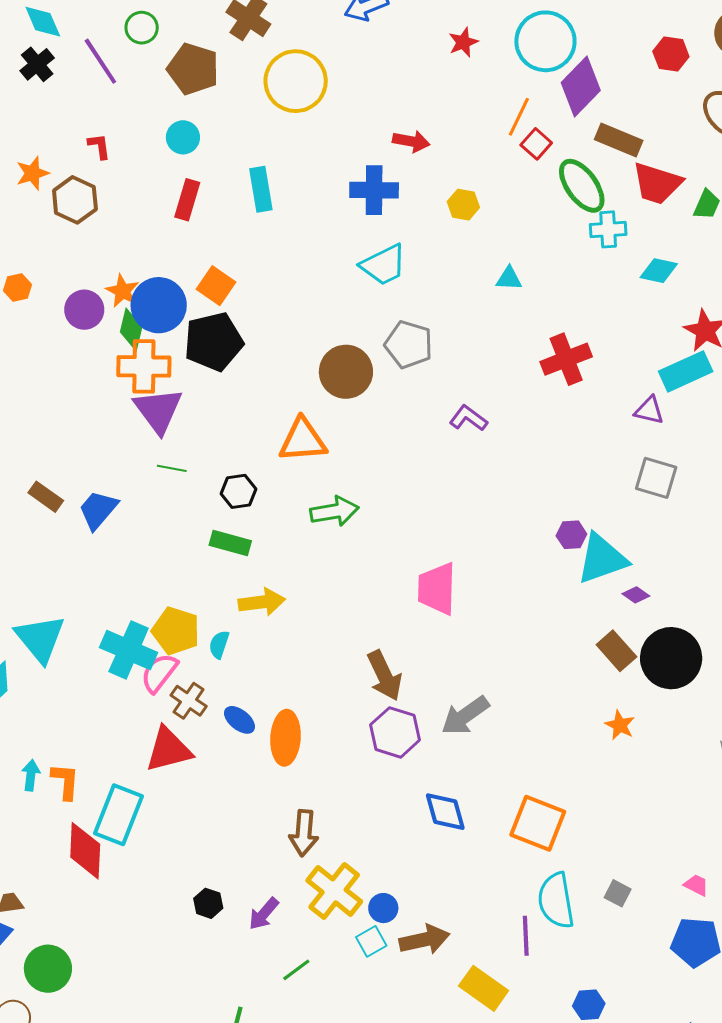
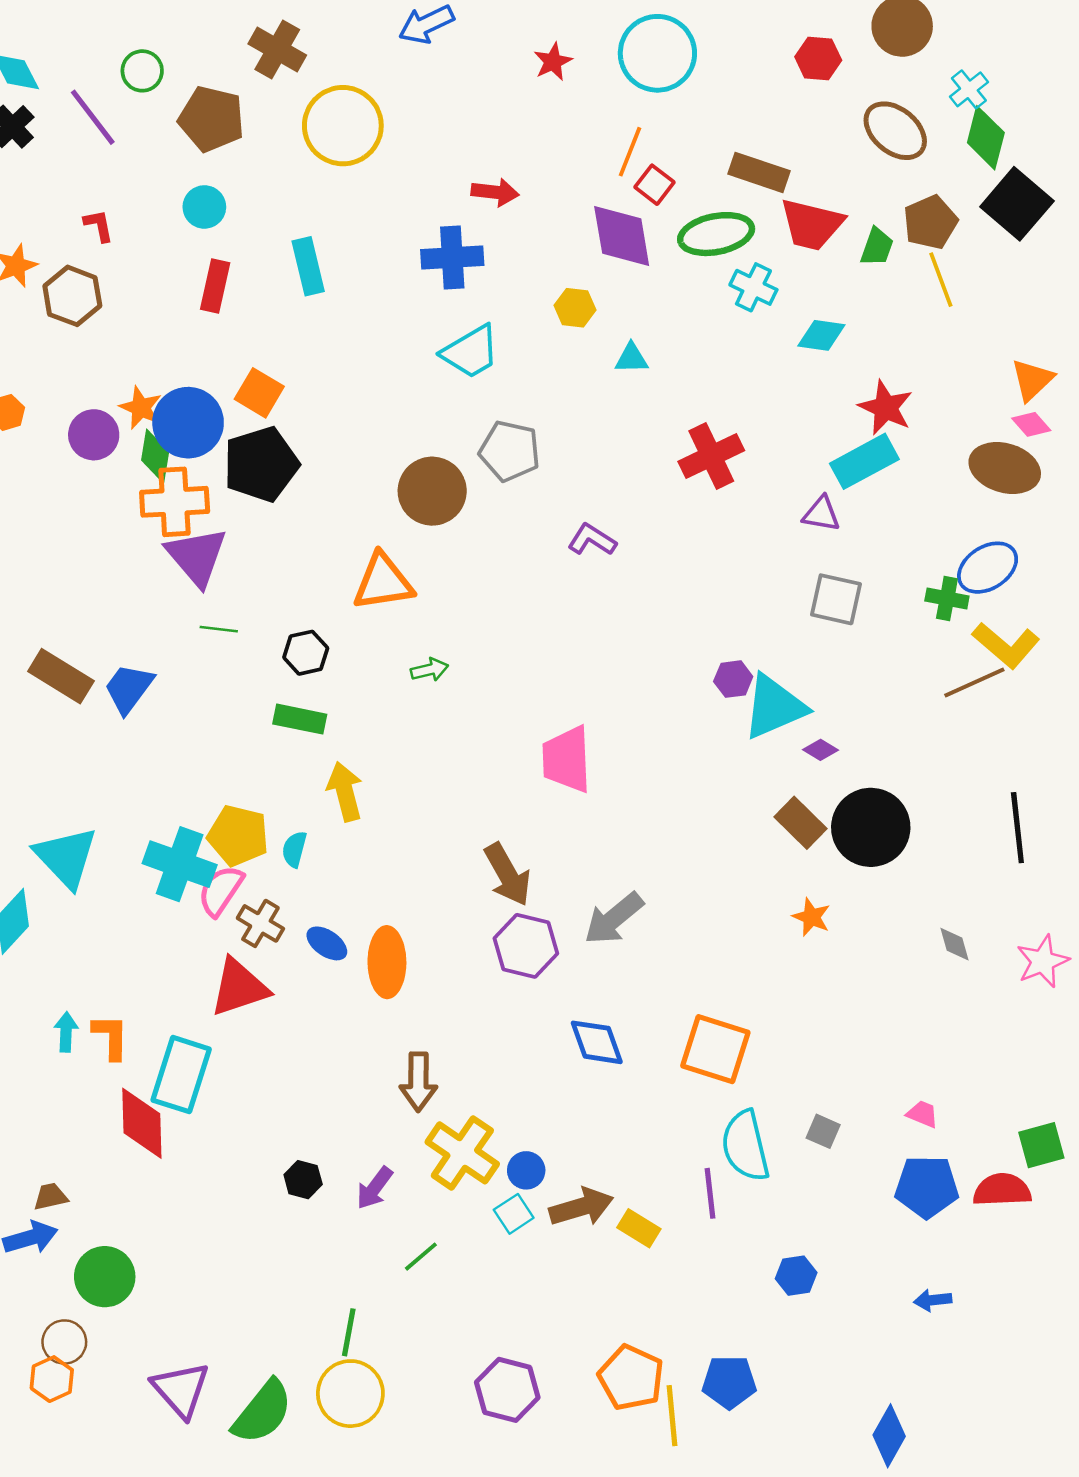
purple diamond: (581, 87) -> (622, 236), moved, turned -50
green ellipse: (582, 186) -> (716, 234), turned -62
yellow hexagon: (463, 205) -> (575, 308), moved
cyan cross: (608, 229) -> (753, 287), turned 33
brown rectangle: (46, 497) -> (61, 676), size x1.4
green arrow: (334, 511) -> (430, 670), size x0.6
yellow arrow: (262, 602) -> (345, 791), turned -93
yellow rectangle: (484, 988) -> (639, 1228), moved, size x0.7

